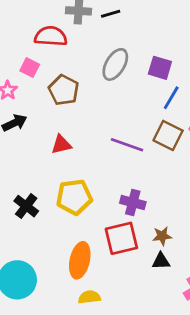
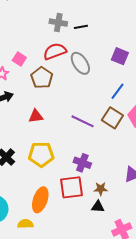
red semicircle: (51, 36) -> (55, 51), moved, turned -30
gray ellipse: (115, 64) -> (80, 63), turned -70
purple square: (160, 68) -> (120, 56), moved
yellow semicircle: (89, 297) -> (25, 224), moved

